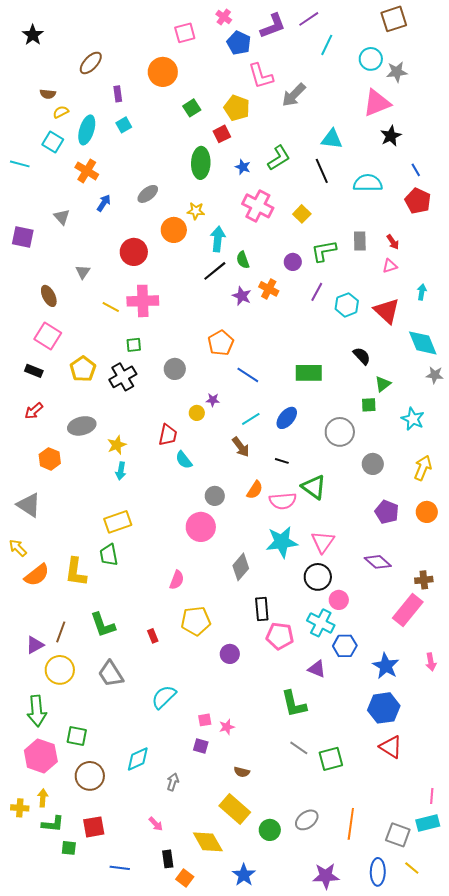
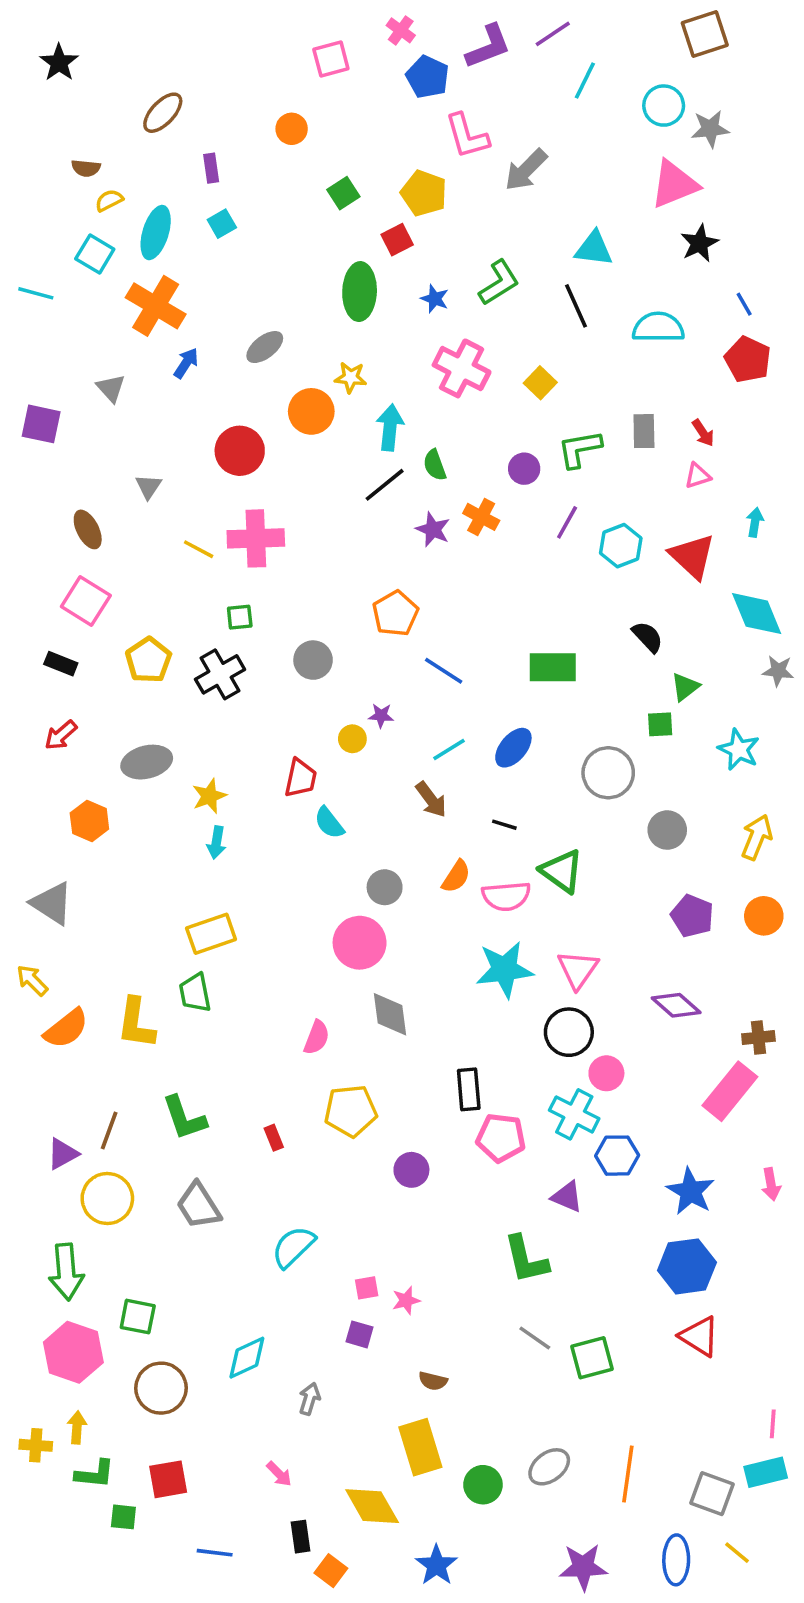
orange circle: (163, 72) -> (292, 129), size x0.6
orange cross: (87, 171) -> (156, 306), size x1.4
gray diamond: (241, 567) -> (390, 1014), moved, turned -48
yellow rectangle: (235, 809) -> (420, 1447), turned 32

